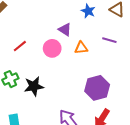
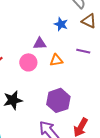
purple triangle: (65, 30) -> (40, 44), turned -32
purple hexagon: (97, 88) -> (58, 100), moved

